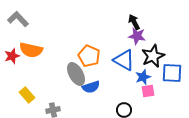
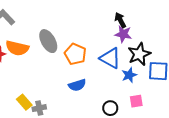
gray ellipse: (76, 74) -> (48, 41), moved
pink square: (148, 91) -> (136, 101), moved
yellow rectangle: (27, 95) -> (24, 102), moved

